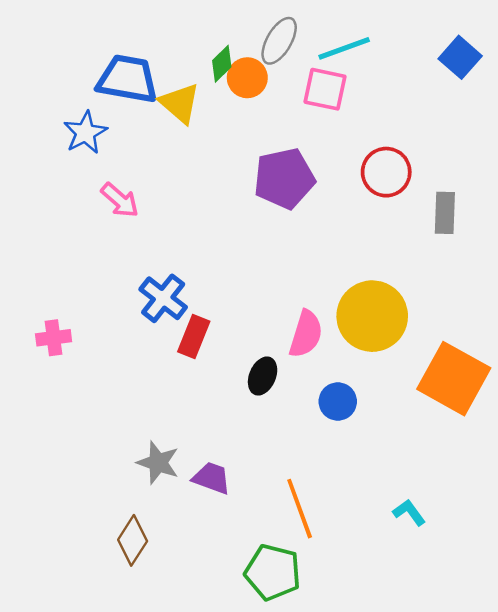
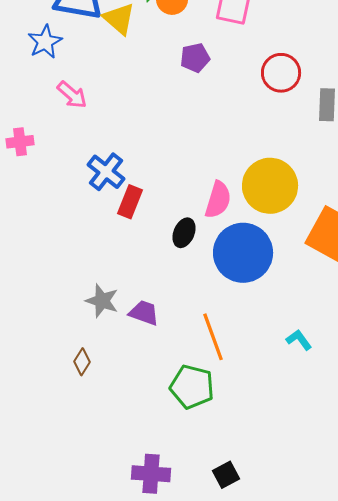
purple pentagon: (284, 178) -> (195, 58), moved, size x0.6
pink cross: (54, 338) -> (20, 142), moved
blue circle: (338, 401) -> (243, 253), size x2.0
brown diamond: (133, 540) -> (82, 362), size x0.7

